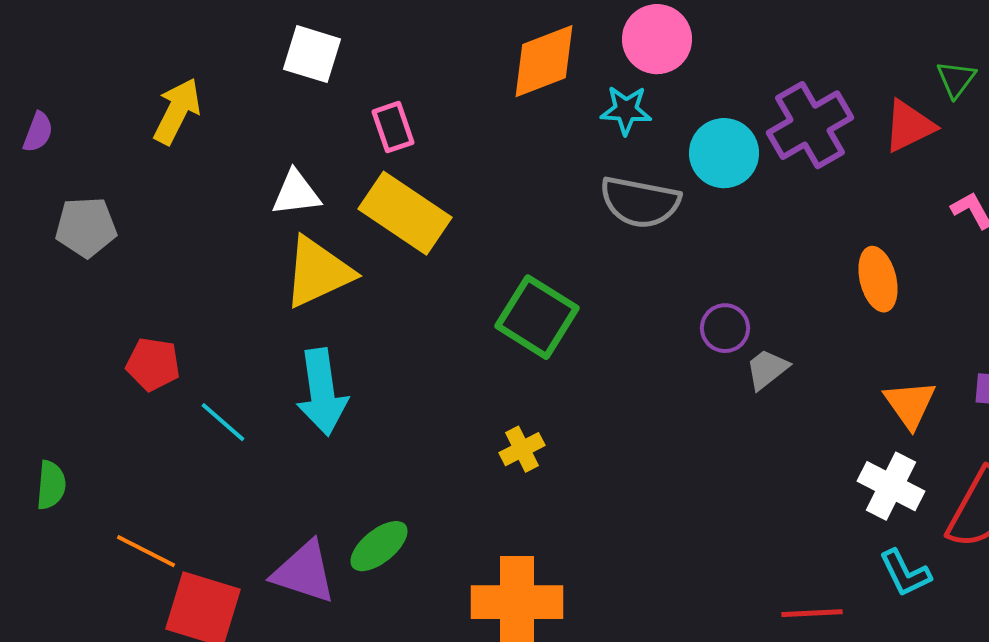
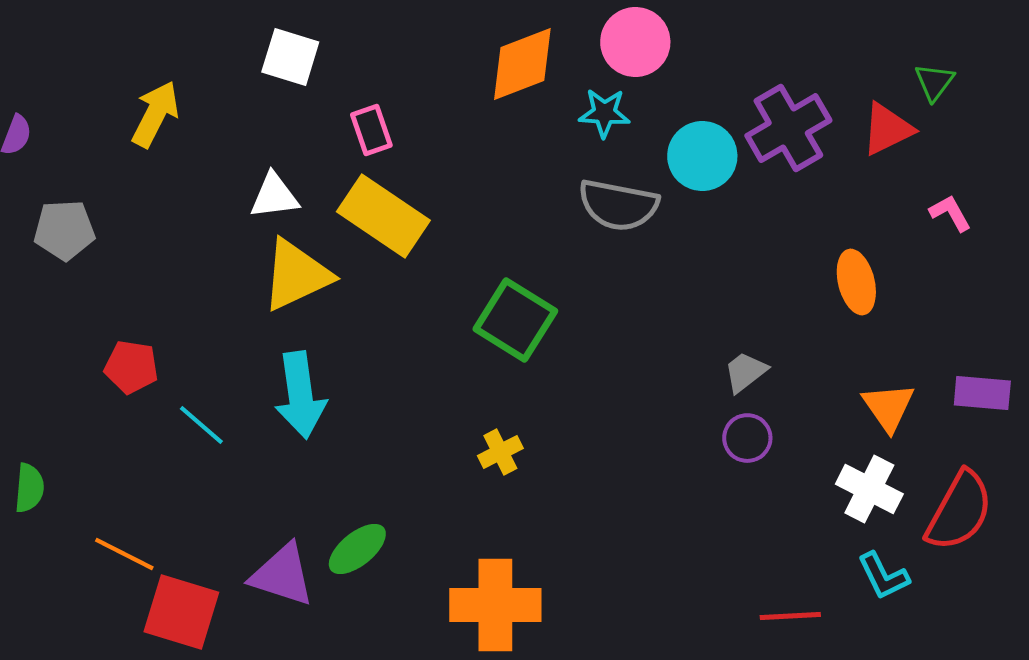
purple circle: (725, 328) -> (747, 438), moved

